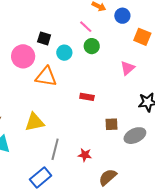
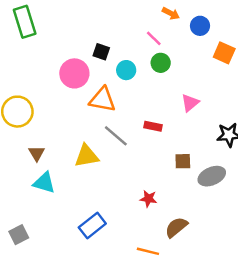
pink triangle: (128, 68) -> (190, 103), moved
gray line: (55, 149) -> (116, 136), moved, turned -65

